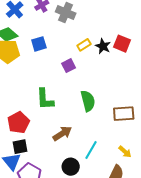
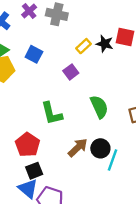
blue square: (39, 44) -> (34, 54), turned -35
black circle: (71, 167) -> (100, 148), moved

